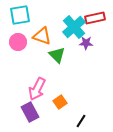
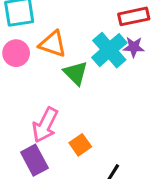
cyan cross: (74, 27) -> (109, 50), moved
purple star: (86, 43) -> (134, 47), moved

